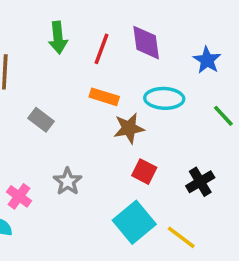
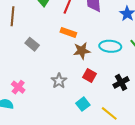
cyan ellipse: (164, 98) -> (110, 46), moved
gray star: (68, 181) -> (59, 81), moved
cyan square: (134, 222) -> (83, 104), size x0.6

